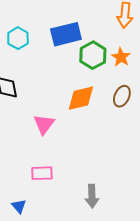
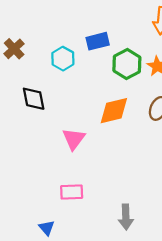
blue rectangle: (66, 34) -> (98, 41), size x0.7
cyan hexagon: (18, 38) -> (63, 59), moved

